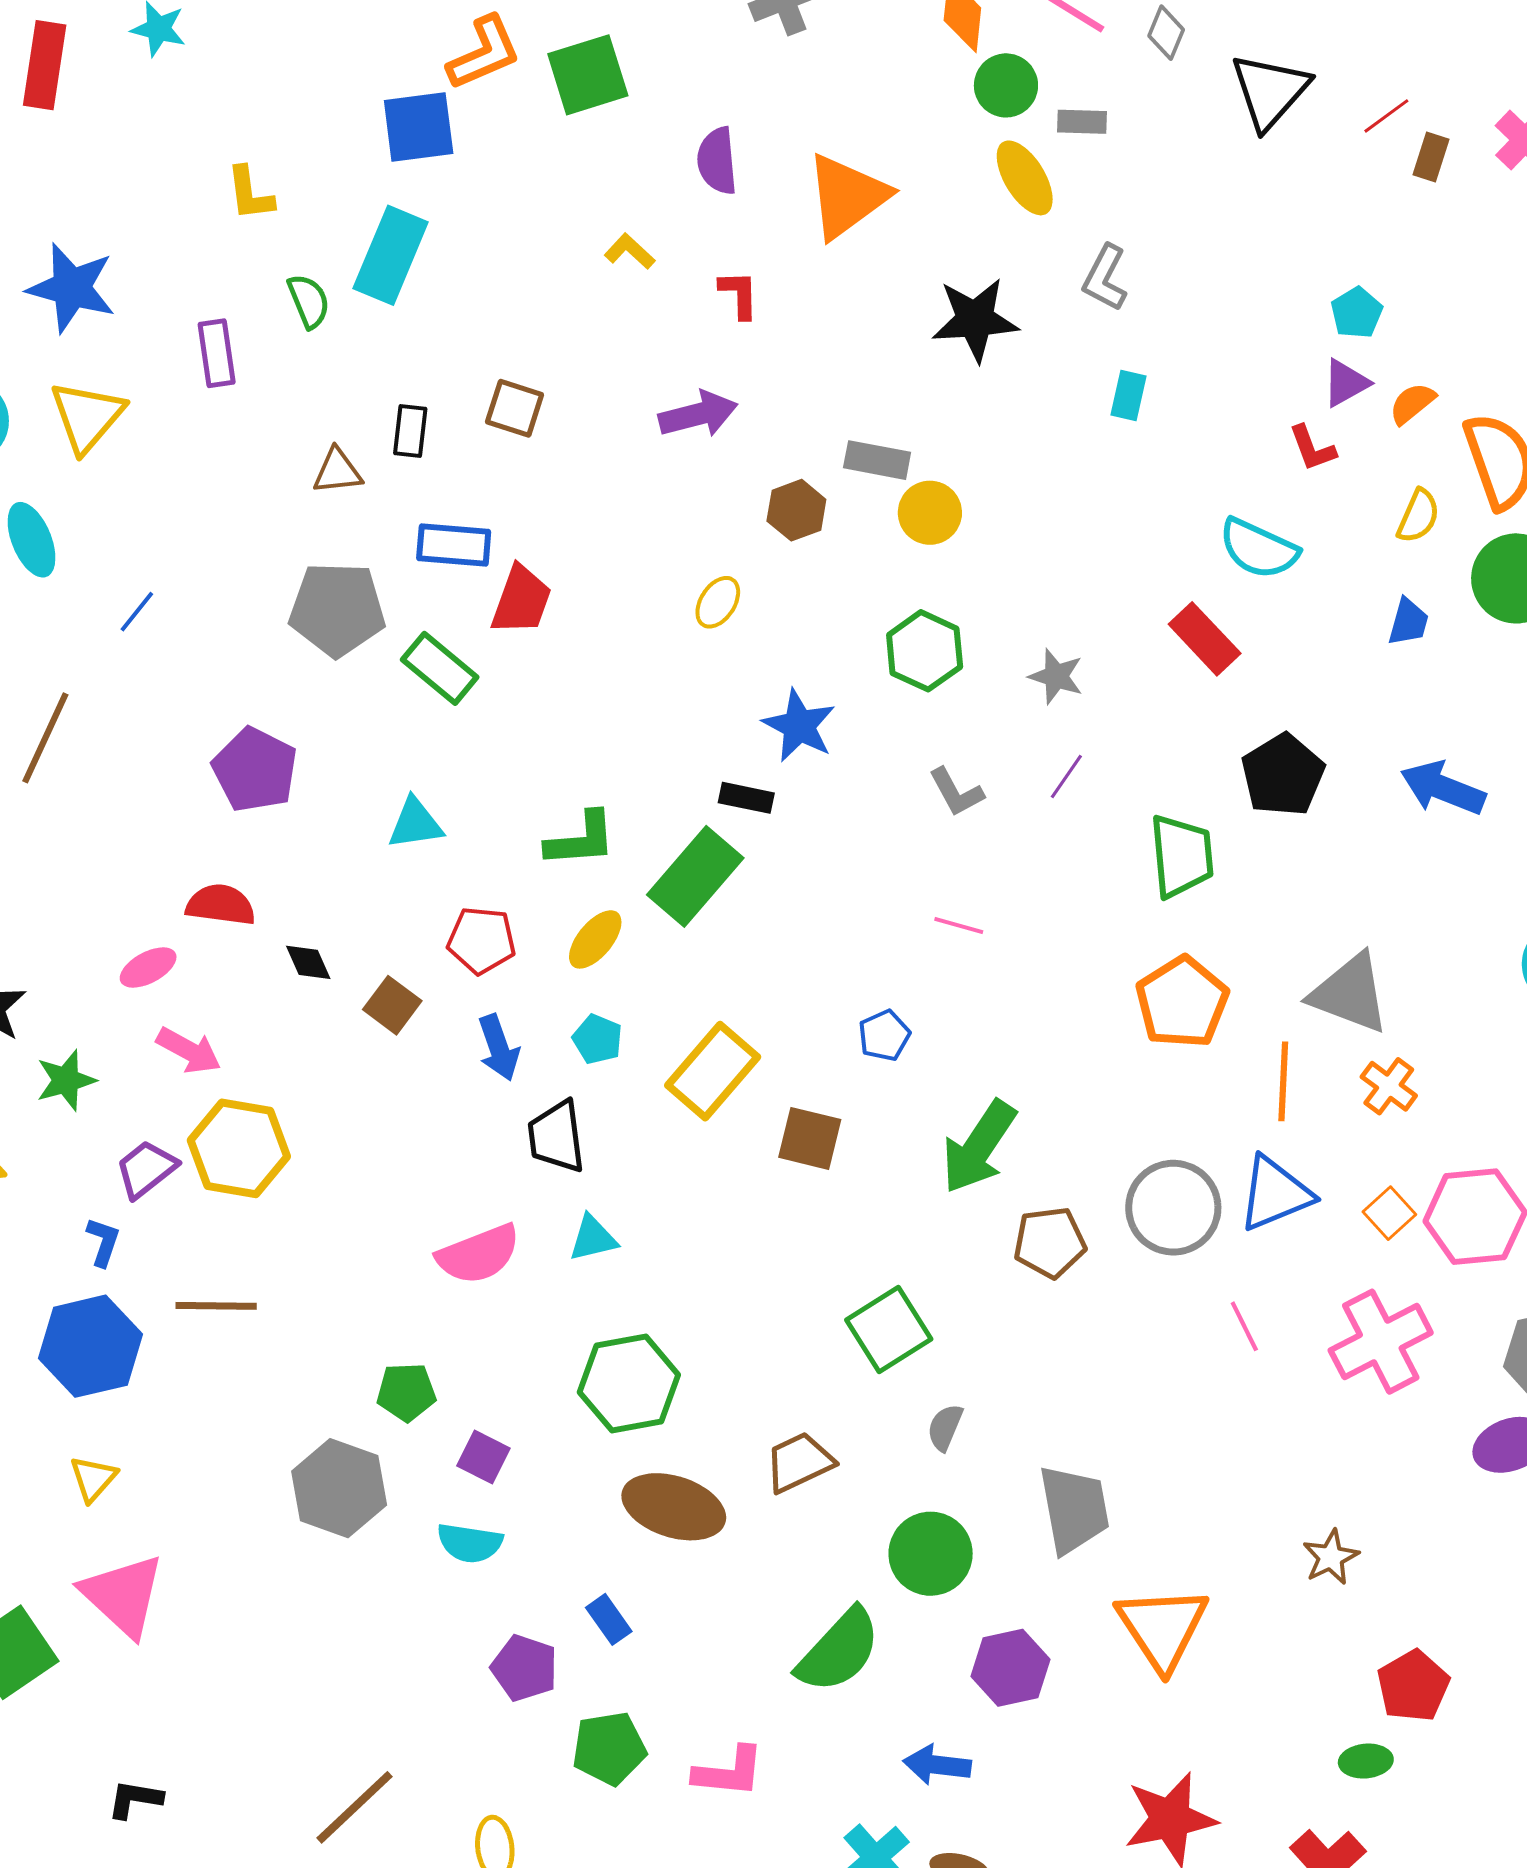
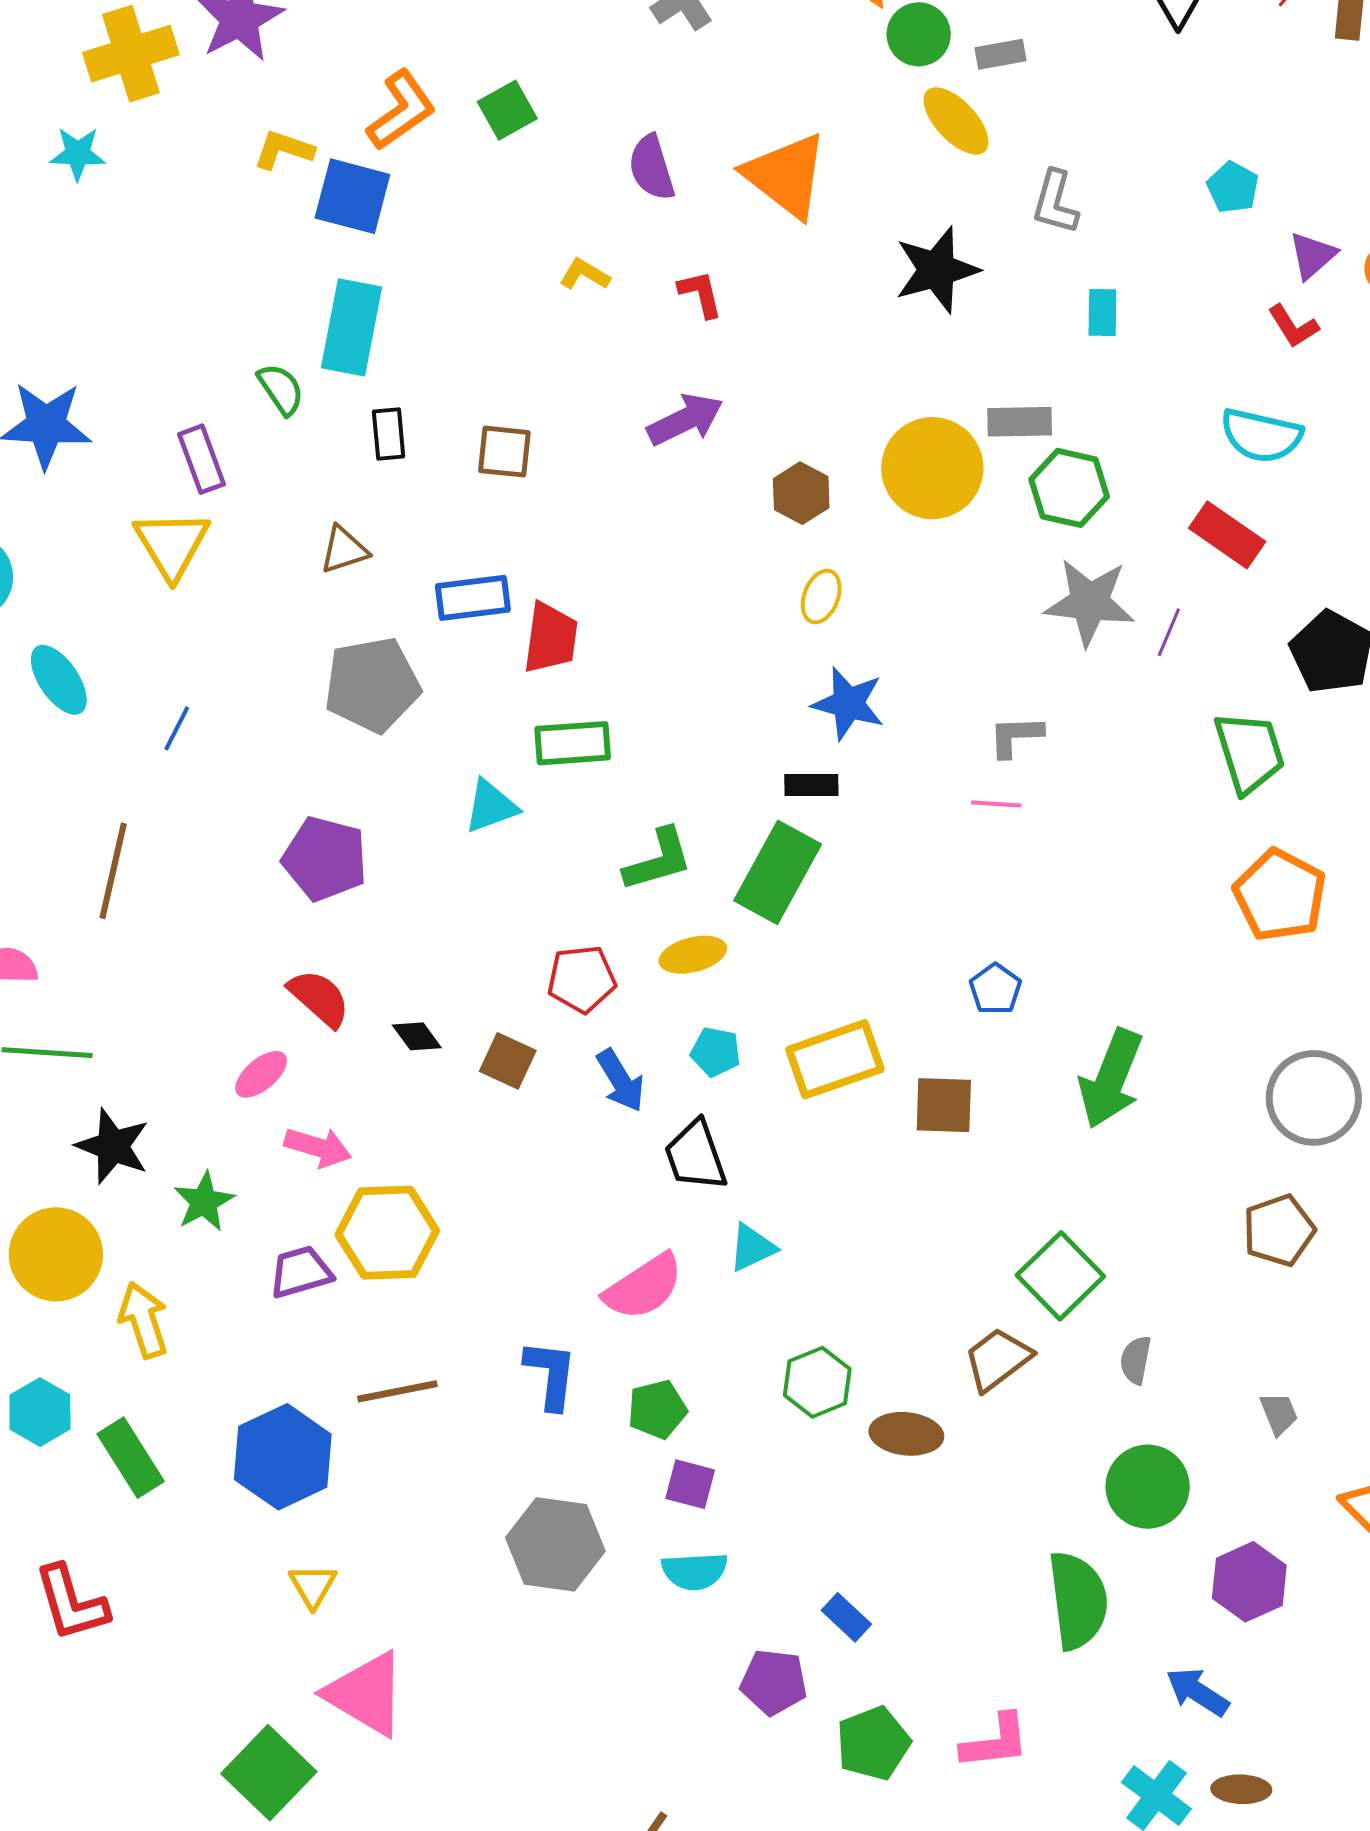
green square: (588, 75) -> (507, 110), size x0.7
blue square: (419, 127) -> (352, 196), turned 34
yellow L-shape: (250, 194) -> (284, 150), moved, turned 128
orange triangle: (847, 196) -> (786, 176), turned -34
cyan pentagon: (1357, 313) -> (1233, 187), moved
yellow triangle: (87, 416) -> (172, 544), moved
black rectangle: (410, 431) -> (389, 434), moved
gray rectangle: (877, 460) -> (1020, 422), moved
yellow circle: (930, 513) -> (932, 468), size x1.6
yellow ellipse: (718, 602) -> (821, 596), moved
green hexagon: (925, 651) -> (1069, 488), moved
green rectangle: (440, 668) -> (573, 743), moved, turned -32
gray star: (1056, 676) -> (1090, 602), size x1.6
purple line: (1066, 776) -> (1169, 632), moved
gray L-shape: (956, 792) -> (1016, 736), turned 128
cyan triangle: (415, 823) -> (491, 806), moved
red semicircle: (221, 905) -> (319, 998), turned 46
pink line: (959, 925) -> (996, 804), moved
yellow ellipse: (595, 939) -> (693, 955), turned 48
yellow rectangle: (713, 1071) -> (835, 1059), turned 42
purple trapezoid: (146, 1169) -> (301, 1272), turned 34
blue L-shape: (103, 1242) -> (551, 1374), moved, size x1.5
brown pentagon: (1050, 1242) -> (1279, 1230), moved
green hexagon: (629, 1383) -> (817, 1382), size x0.7
green pentagon: (406, 1392) -> (657, 1409), moved
brown trapezoid: (799, 1462) -> (998, 1359), moved
brown ellipse: (674, 1507) -> (906, 1434), moved, size x0.7
gray trapezoid: (1074, 1509) -> (1279, 1414), size x0.5
green semicircle: (839, 1651) -> (1078, 1600), turned -38
blue arrow: (937, 1765) -> (1197, 1692), turned 38

